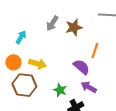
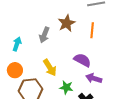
gray arrow: (52, 23) -> (44, 35), moved
orange line: (95, 51) -> (92, 30), moved
yellow arrow: (37, 64) -> (50, 68), moved, turned 54

